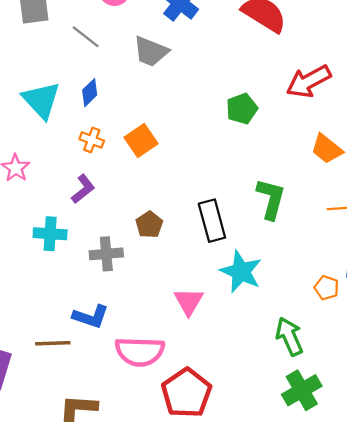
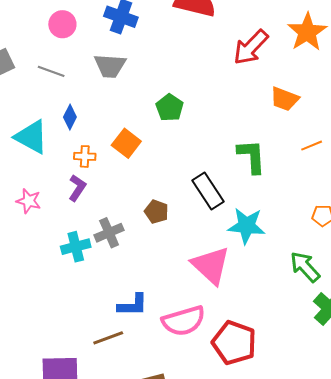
green pentagon: (242, 109) -> (170, 108), moved
purple L-shape: (83, 189) -> (77, 188), moved
gray cross: (106, 254) -> (109, 233), moved
pink triangle: (189, 302) -> (211, 265), size x1.5

